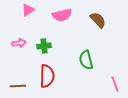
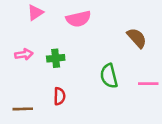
brown semicircle: (98, 20) -> (137, 38), moved
red semicircle: (47, 76) -> (59, 96), size x0.6
pink line: (115, 84) -> (148, 84), moved, turned -70

